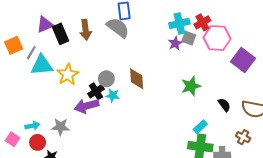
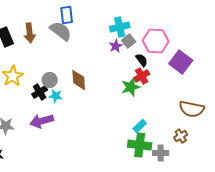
red cross: (202, 22) -> (142, 76), moved
gray square: (189, 38) -> (129, 41), turned 32
black semicircle: (224, 105) -> (142, 60), moved
purple arrow: (87, 106) -> (42, 121), moved
brown cross: (243, 137) -> (181, 136), turned 32

